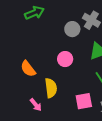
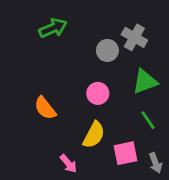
yellow semicircle: (51, 88) -> (94, 135), moved, turned 36
pink arrow: (36, 105) -> (68, 164), moved

